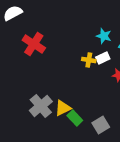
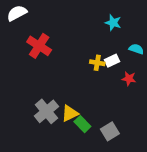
cyan star: (104, 36) -> (113, 23), moved

